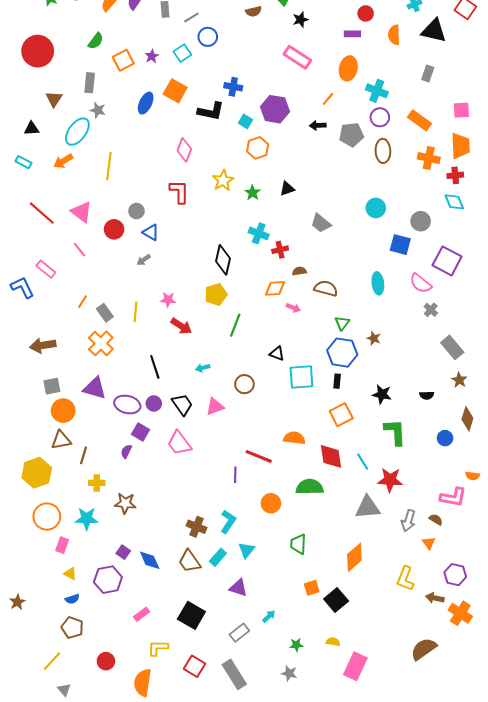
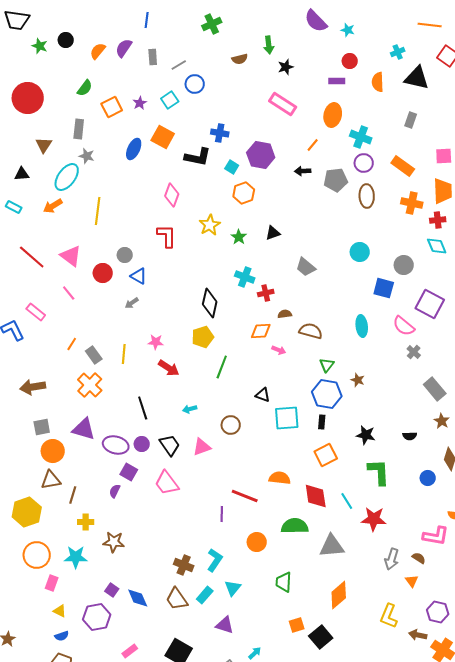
gray triangle: (368, 507) -> (332, 546), moved

